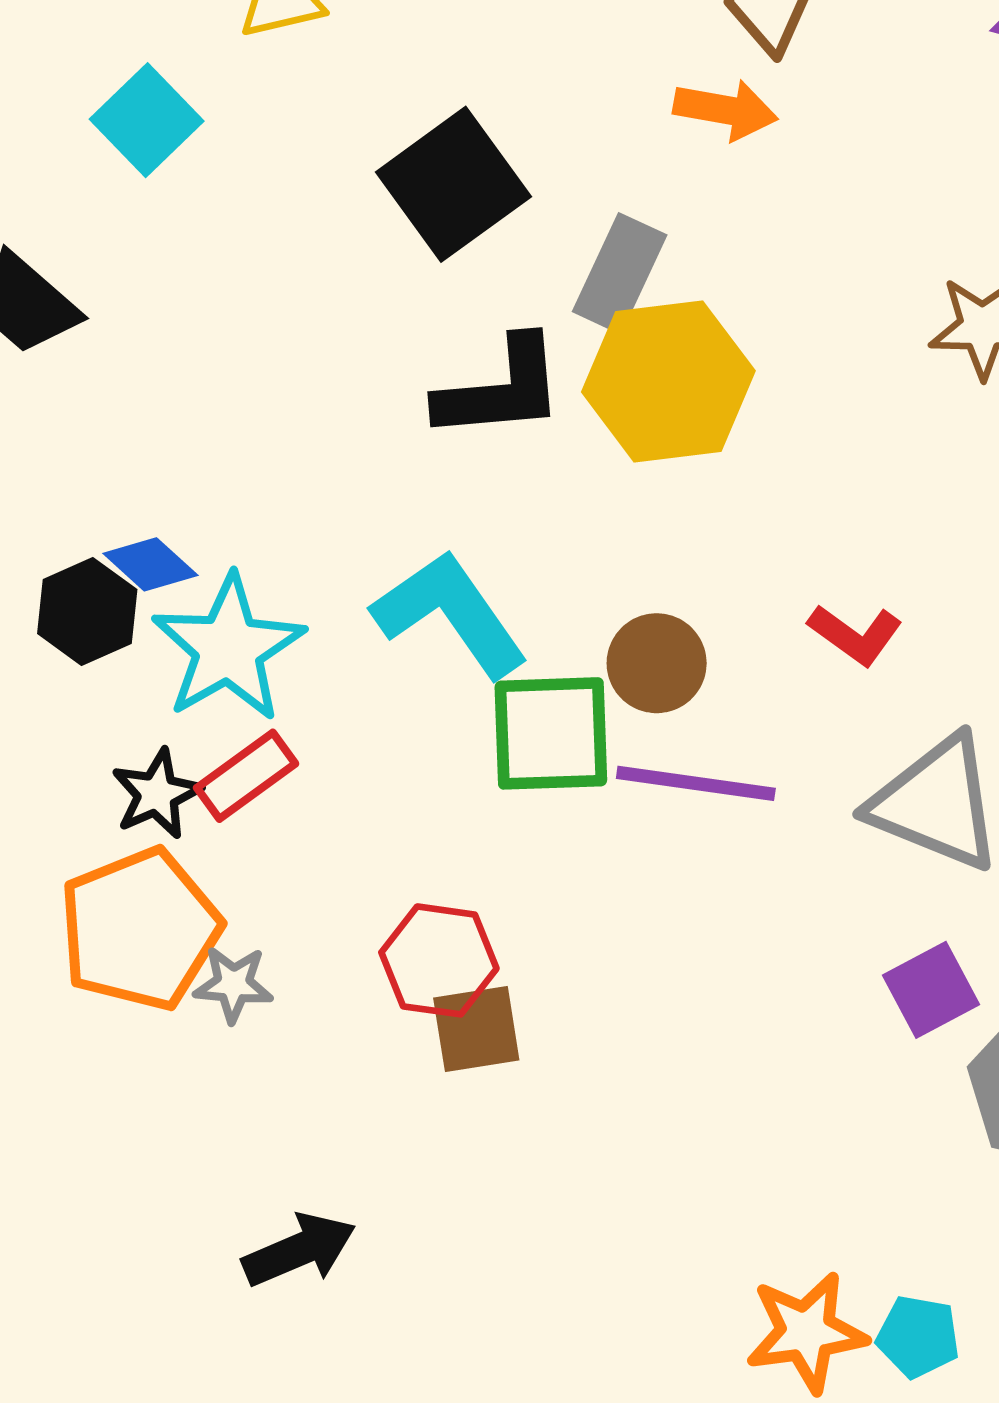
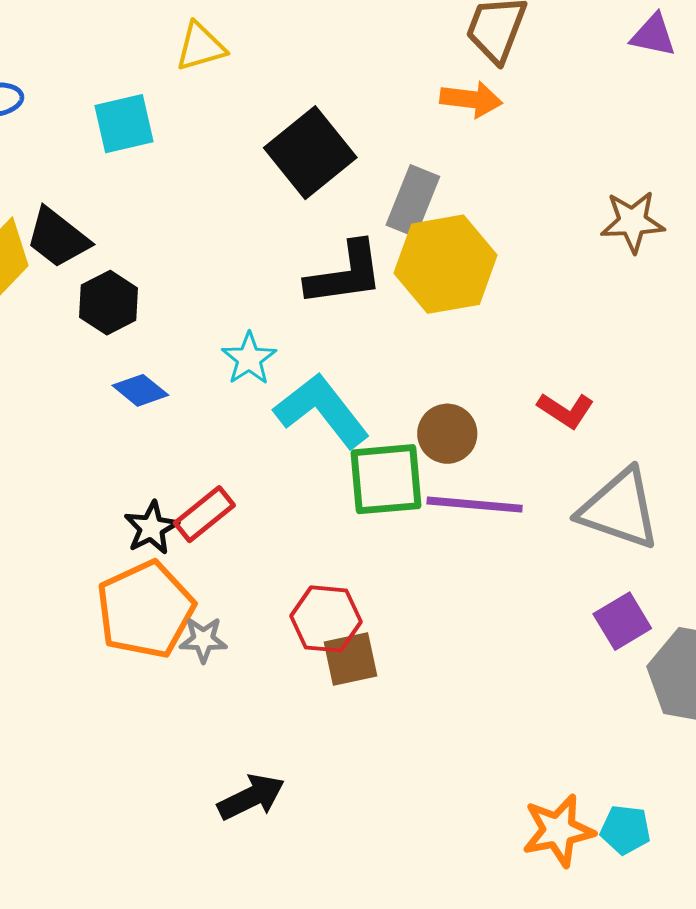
cyan square: (147, 120) -> (124, 124), turned 34
black hexagon: (87, 612) -> (109, 303), moved
cyan star: (228, 648) -> (249, 359), moved, size x0.6

